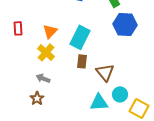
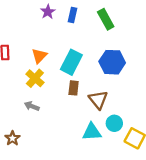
blue hexagon: (125, 24) -> (112, 62), moved
brown star: (37, 98) -> (12, 138), moved

